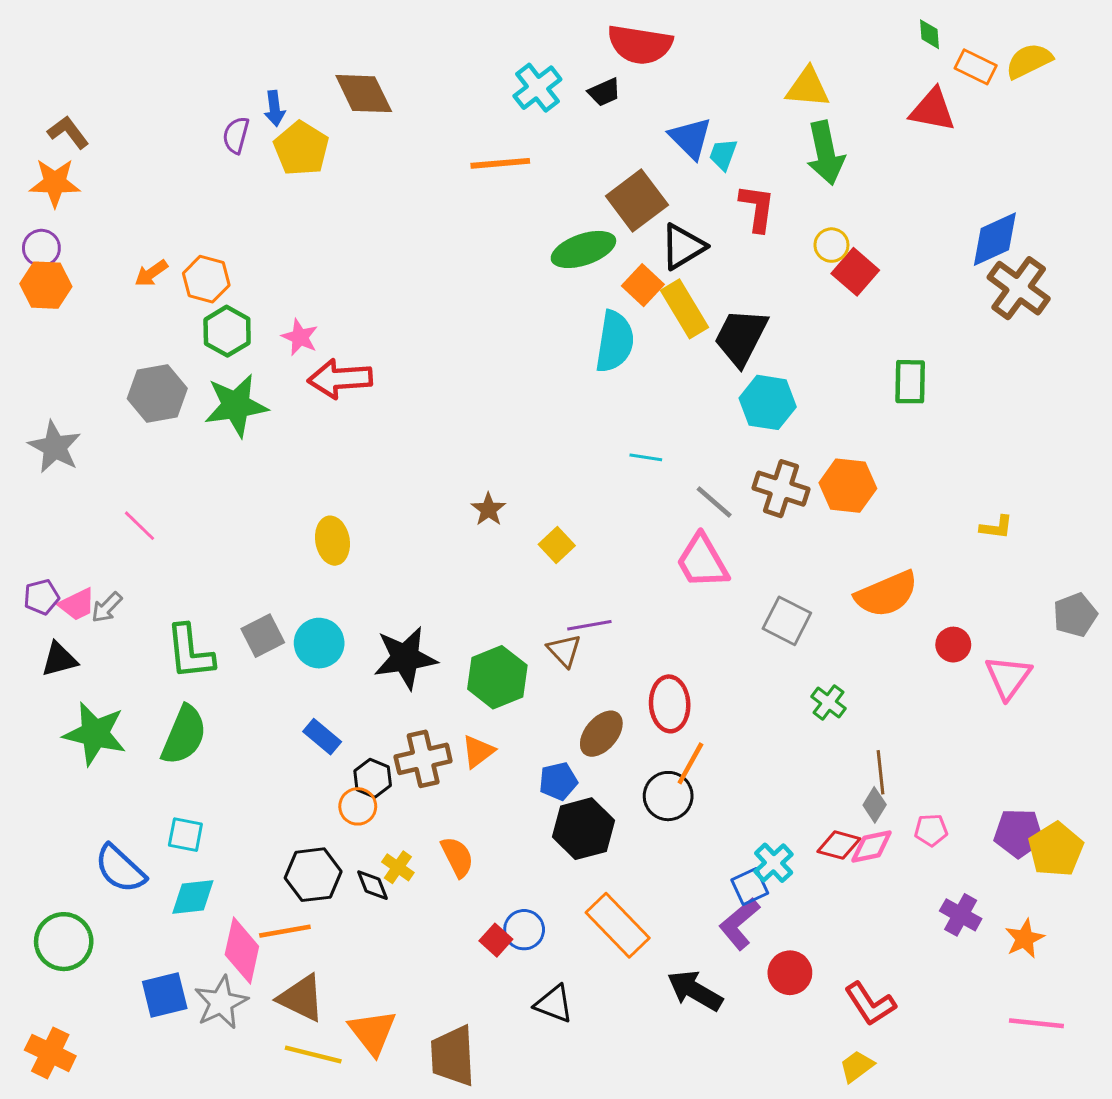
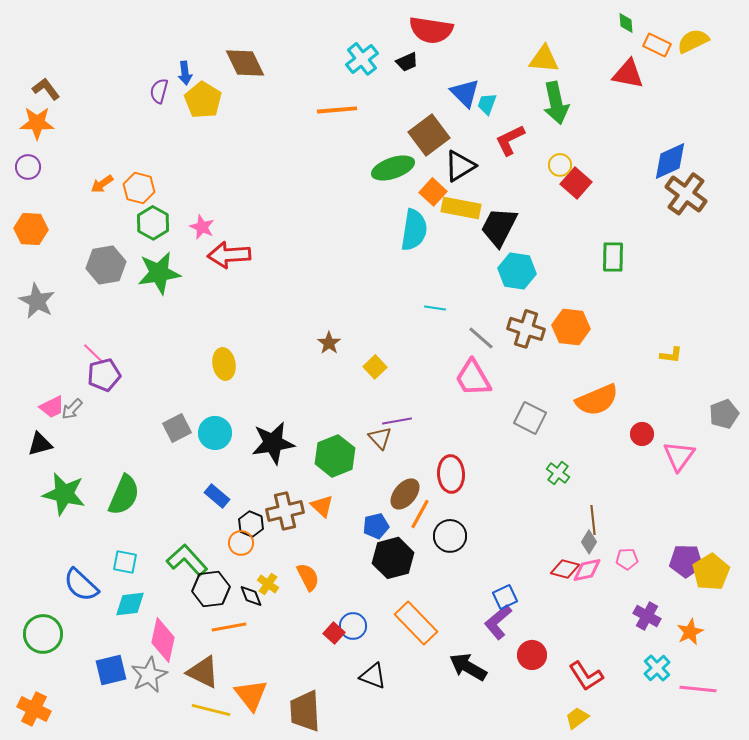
red L-shape: (757, 208) -> (510, 140), turned -124
orange hexagon: (46, 285) -> (31, 229), moved
yellow rectangle: (684, 309) -> (461, 208), turned -48
purple pentagon: (41, 597) -> (104, 375), moved, size x1.4
green L-shape: (190, 652) -> (187, 560), moved, turned 144
orange triangle: (478, 751) -> (322, 506), turned -40
orange line: (690, 763) -> (420, 514), moved
cyan cross: (774, 863) -> (657, 668), moved
orange line: (285, 931) -> (229, 627), moved

